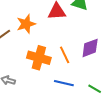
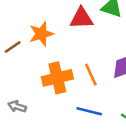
orange cross: (39, 58) -> (57, 78), turned -30

